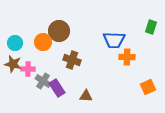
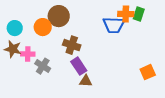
green rectangle: (151, 27) -> (139, 14), moved
orange cross: (127, 57) -> (126, 14), moved
purple rectangle: (57, 88) -> (79, 66), moved

